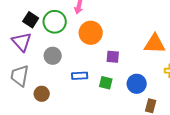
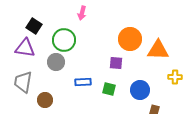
green circle: (55, 22) -> (64, 40), moved
orange circle: (91, 33) -> (130, 39), moved
purple triangle: (22, 42) -> (25, 48), turned -40

